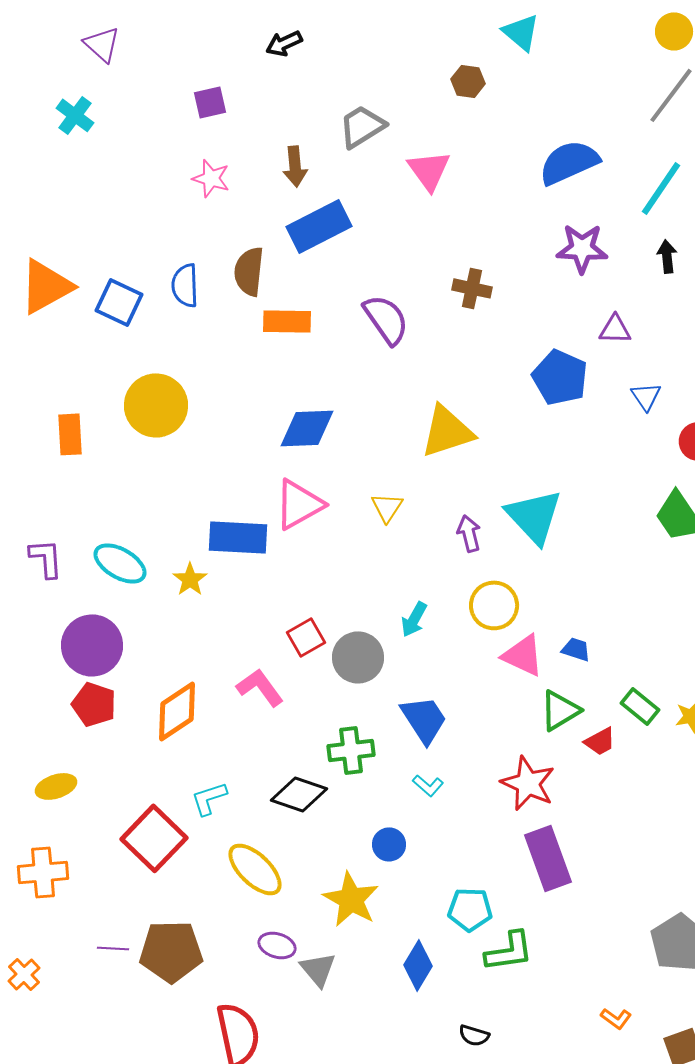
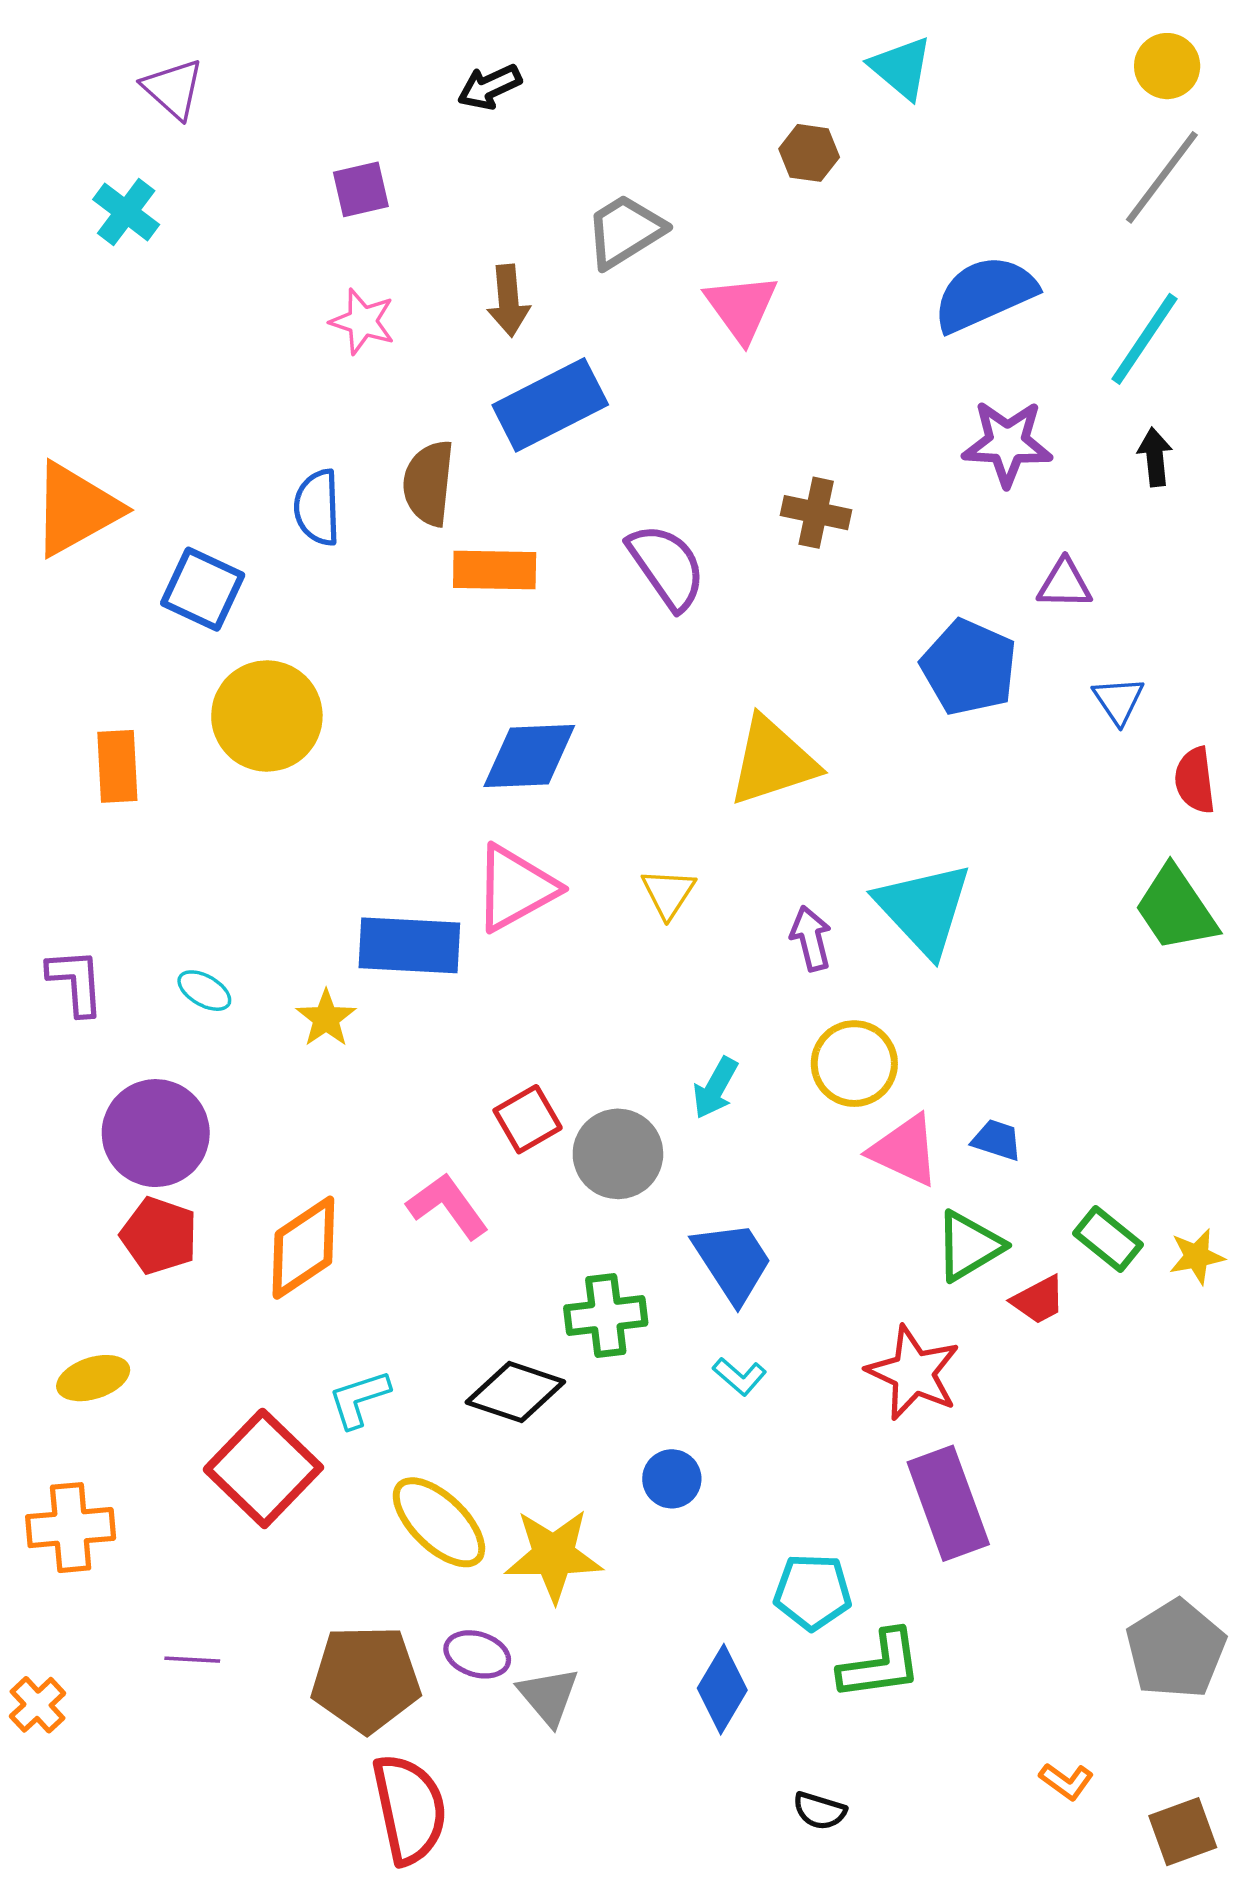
blue square: (119, 302) -> (203, 589), moved
cyan ellipse: (120, 563) -> (204, 991), size x0.6
yellow star: (351, 899) -> (554, 1555), moved, turned -30
brown pentagon: (171, 951) -> (366, 1679), moved

